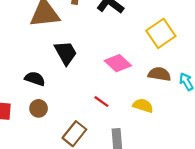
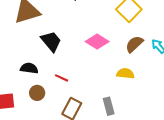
brown semicircle: (159, 74) -> (134, 44), turned -42
red line: (101, 102) -> (62, 78), moved

